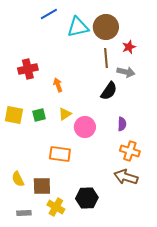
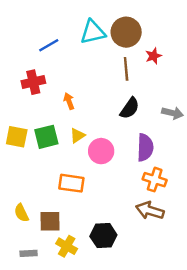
blue line: (49, 14) -> (49, 45), moved
gray arrow: (126, 72) -> (172, 113), moved
green square: (39, 115) -> (46, 137), size x1.5
purple semicircle: (122, 124) -> (145, 147), size x1.6

